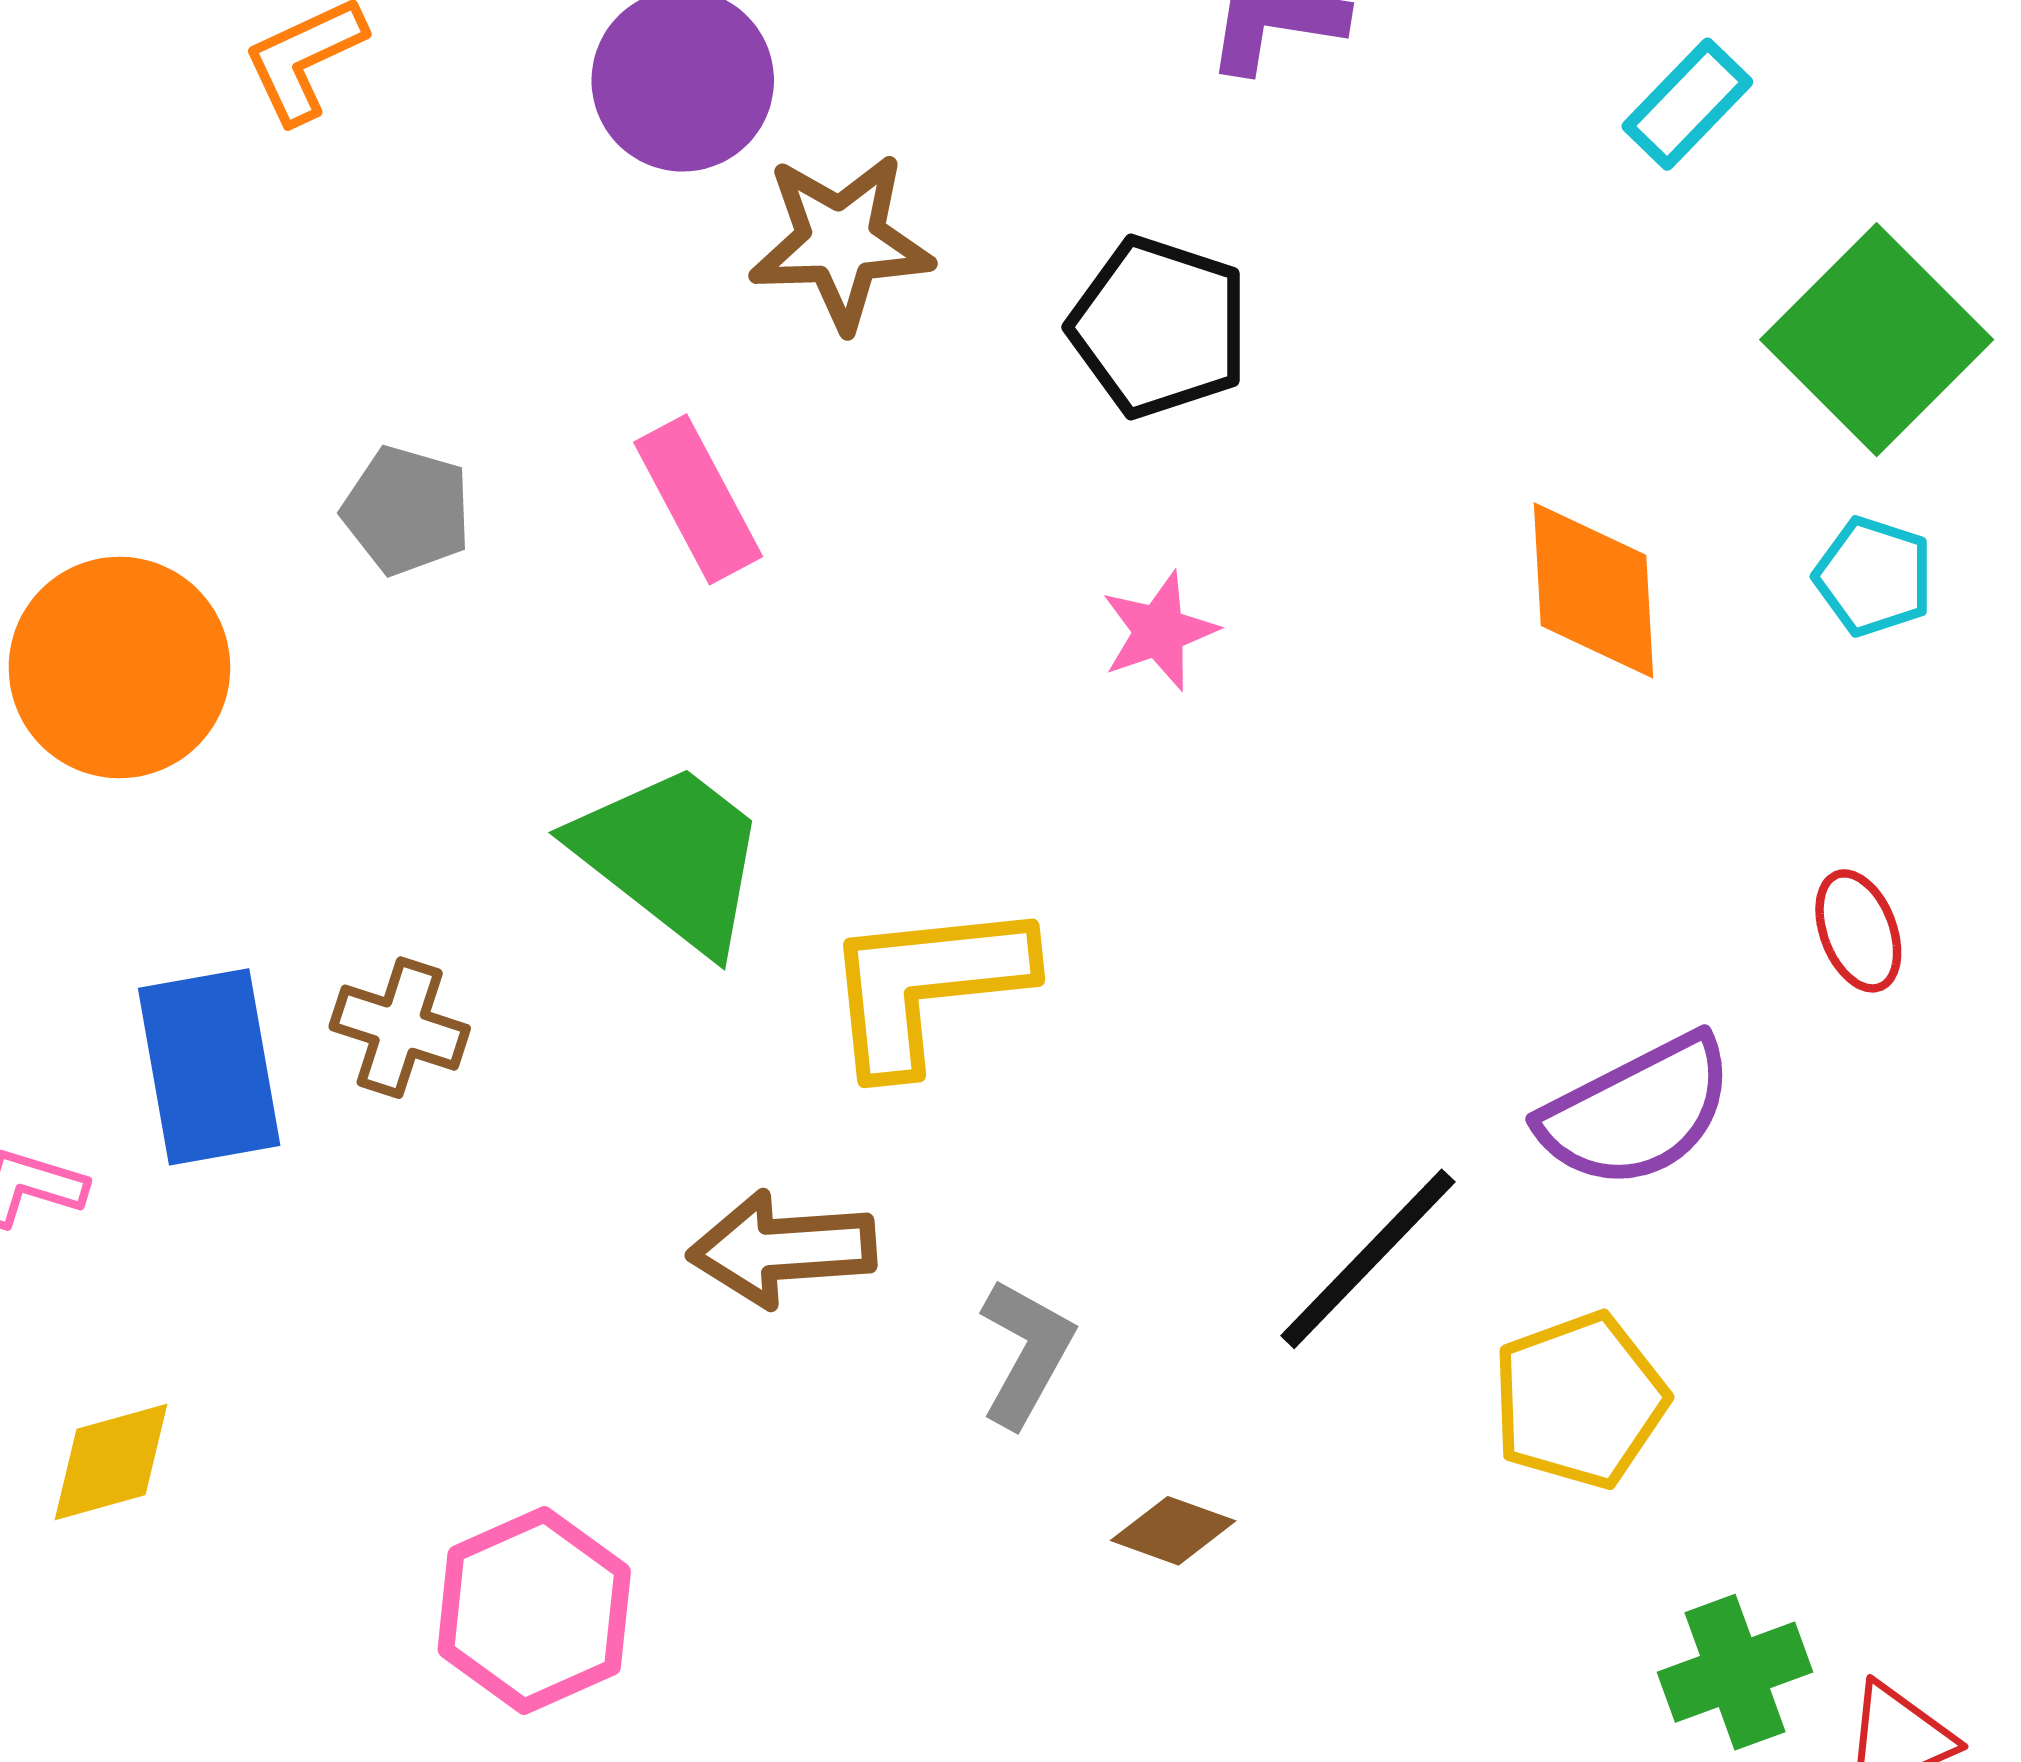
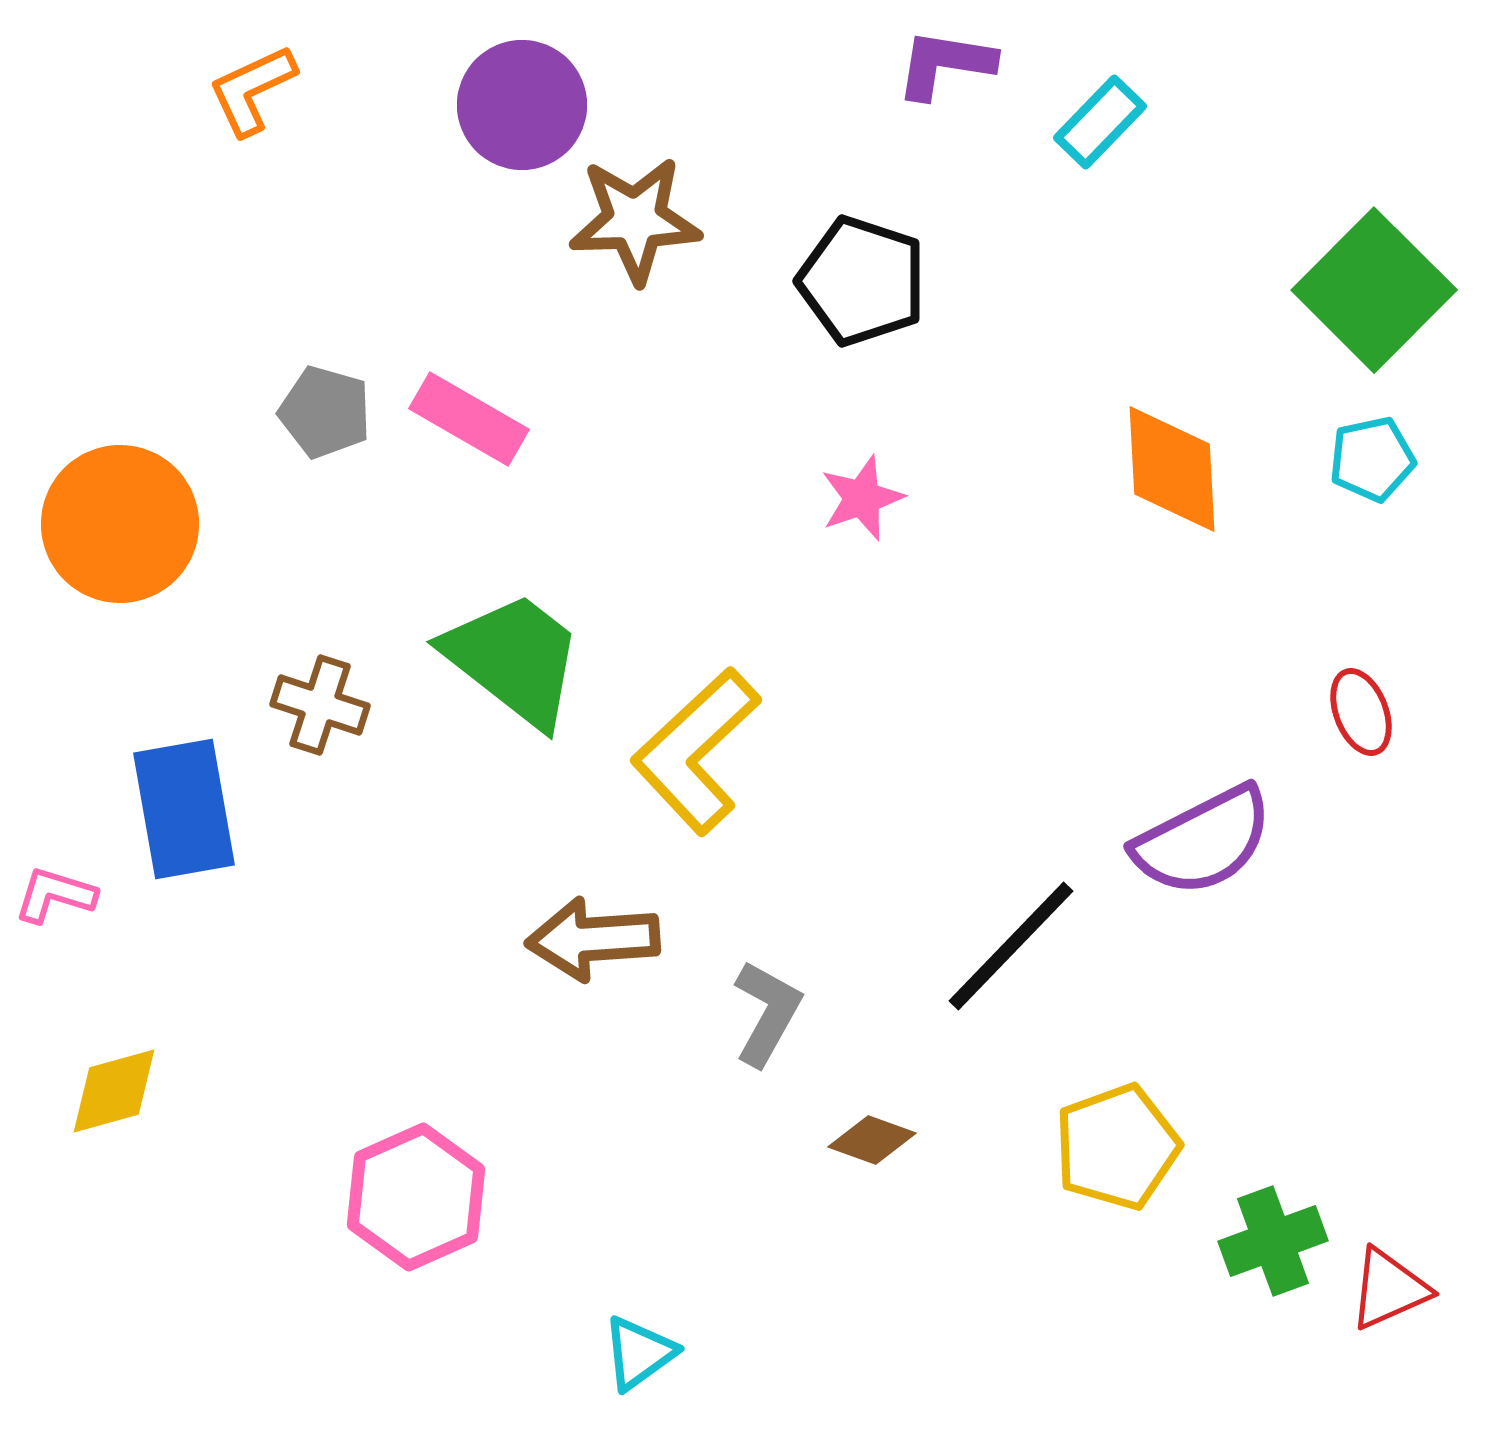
cyan rectangle: (1687, 104) -> (1100, 122), moved
pink rectangle: (698, 499) -> (469, 419), moved, turned -32
cyan pentagon: (1874, 576) -> (1372, 459), turned -30
yellow L-shape: (927, 986) -> (696, 751), turned -37
brown cross: (400, 1028) -> (320, 705), moved
yellow pentagon: (1579, 1400) -> (1117, 1147), moved

